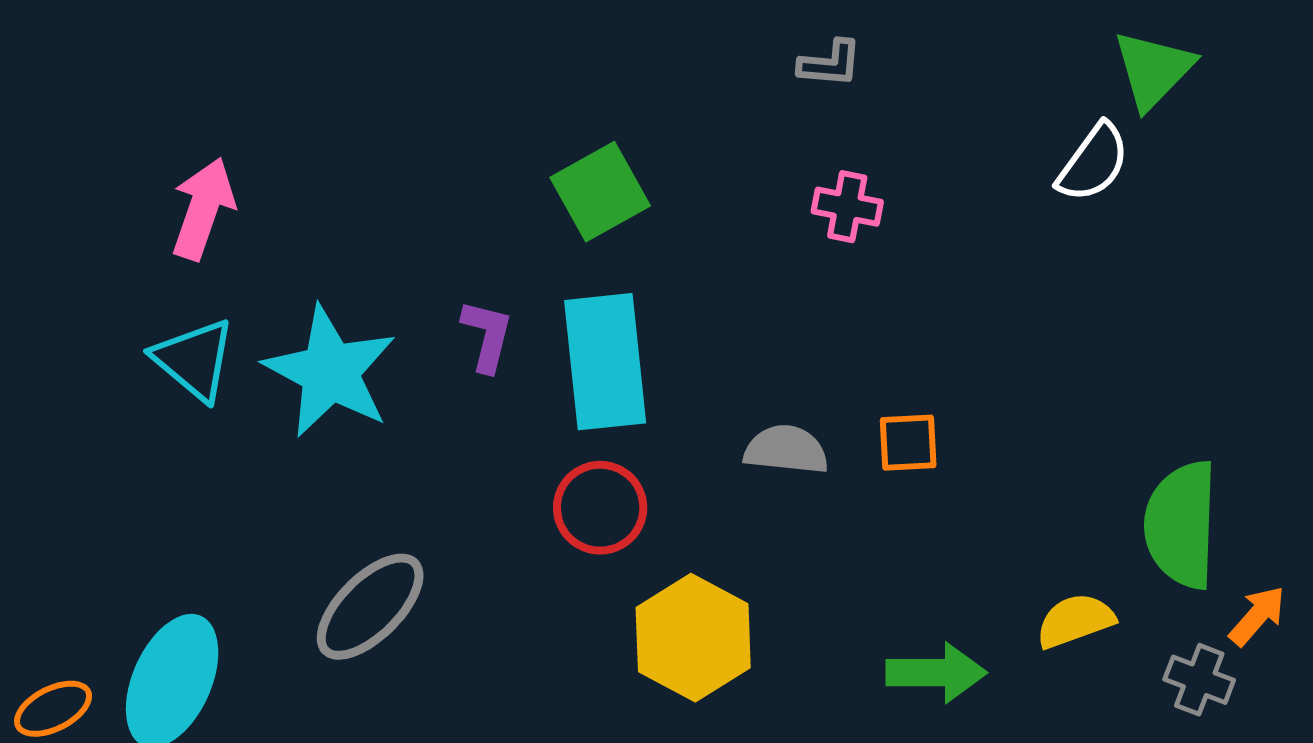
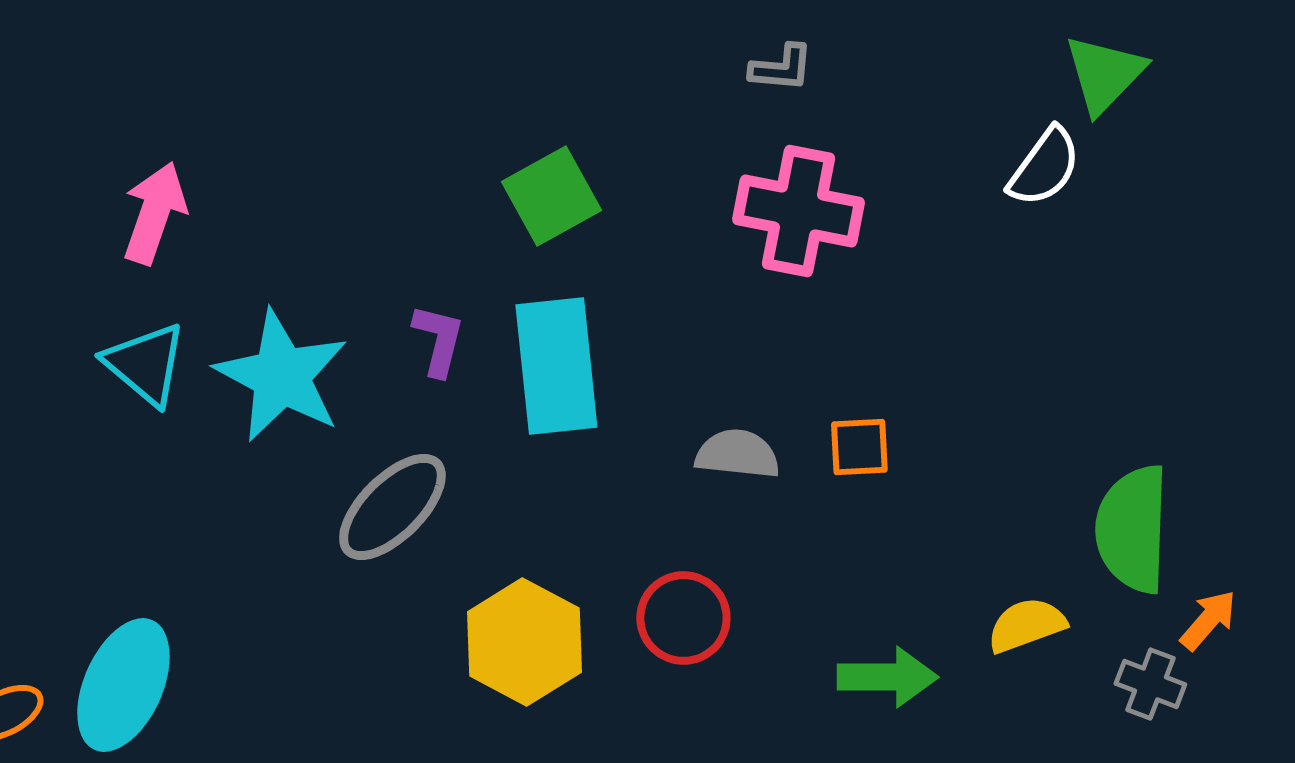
pink cross: (847, 207) -> (798, 211), size x1.8
red circle: (600, 508) -> (683, 618), moved
gray ellipse: (370, 607) -> (392, 507), moved
yellow hexagon: (693, 638) -> (524, 642), moved

